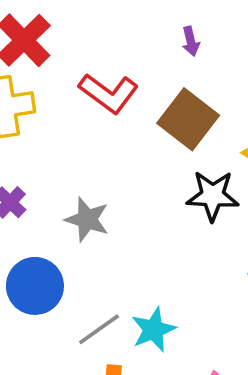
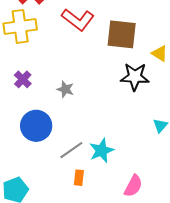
brown square: (188, 119) -> (122, 34), turned -32
gray star: (87, 219) -> (65, 89), size x0.7

